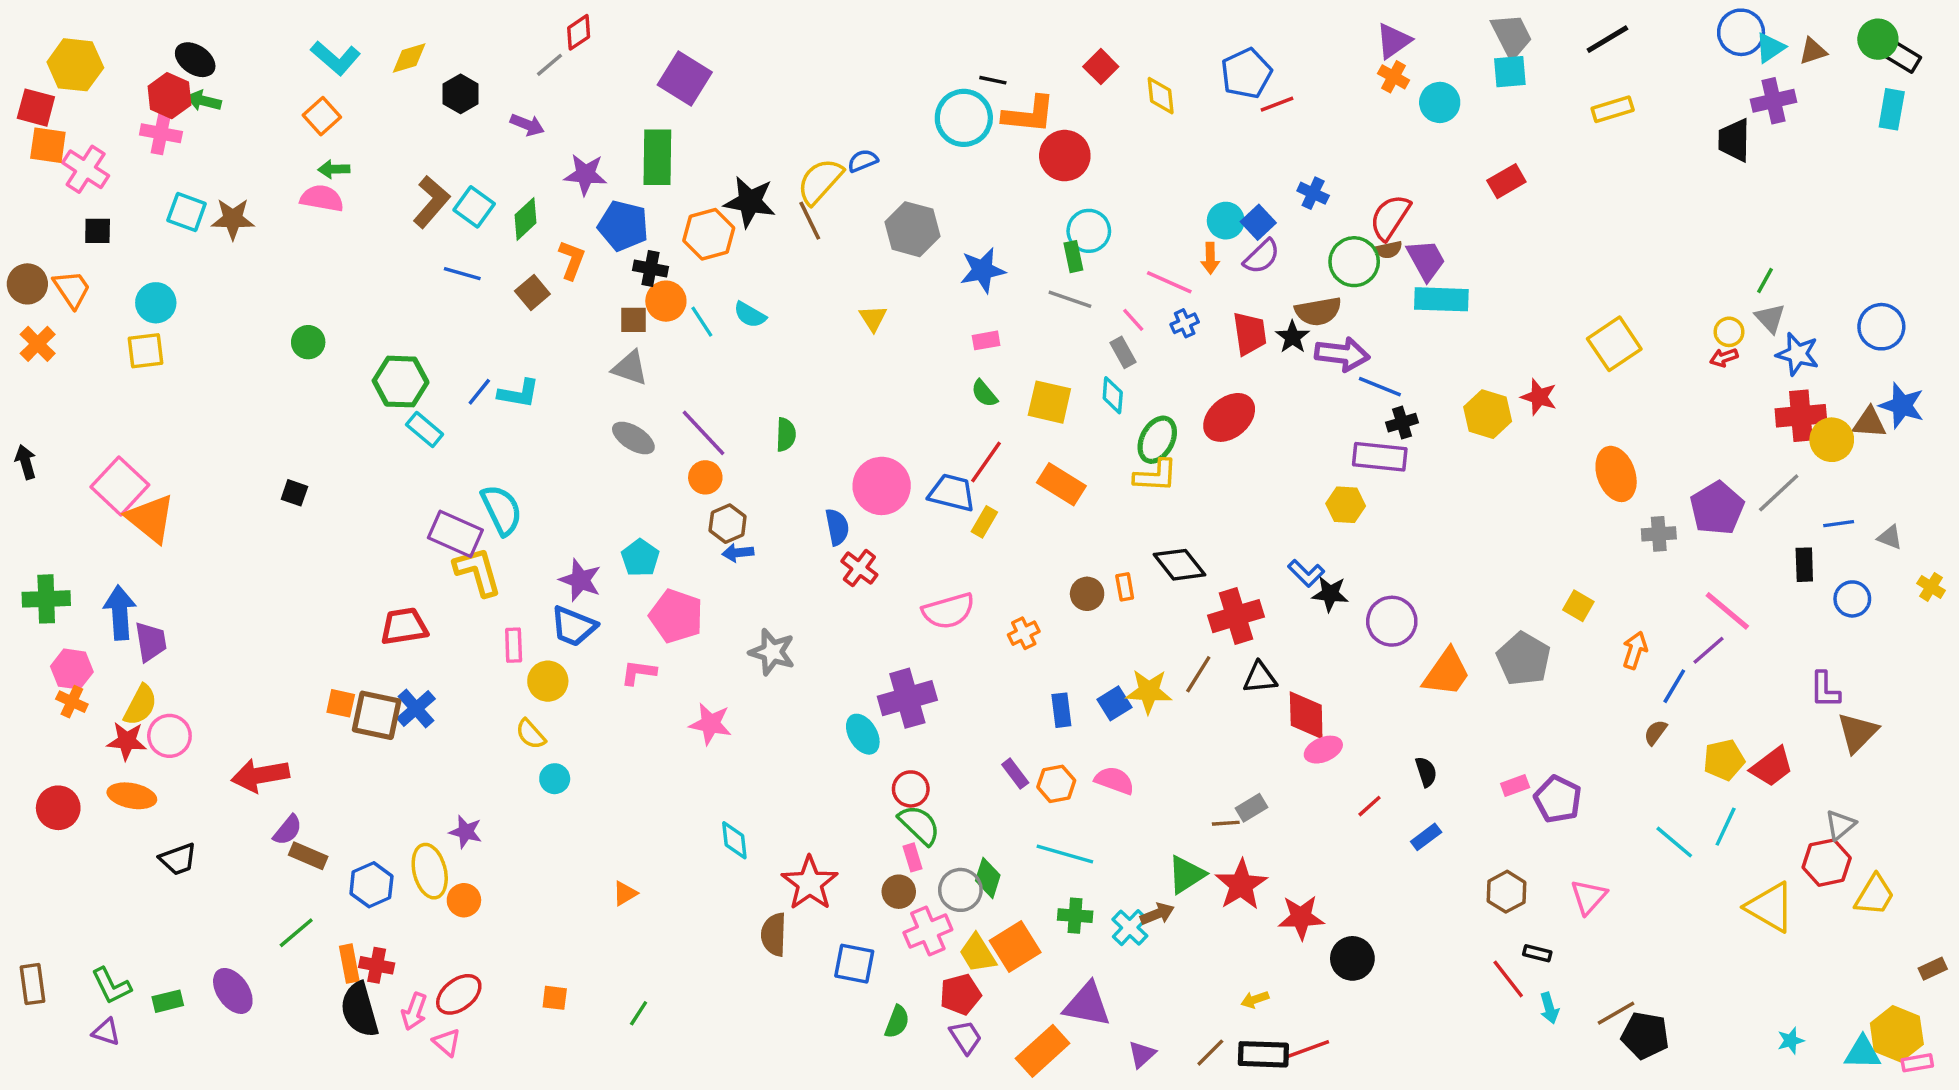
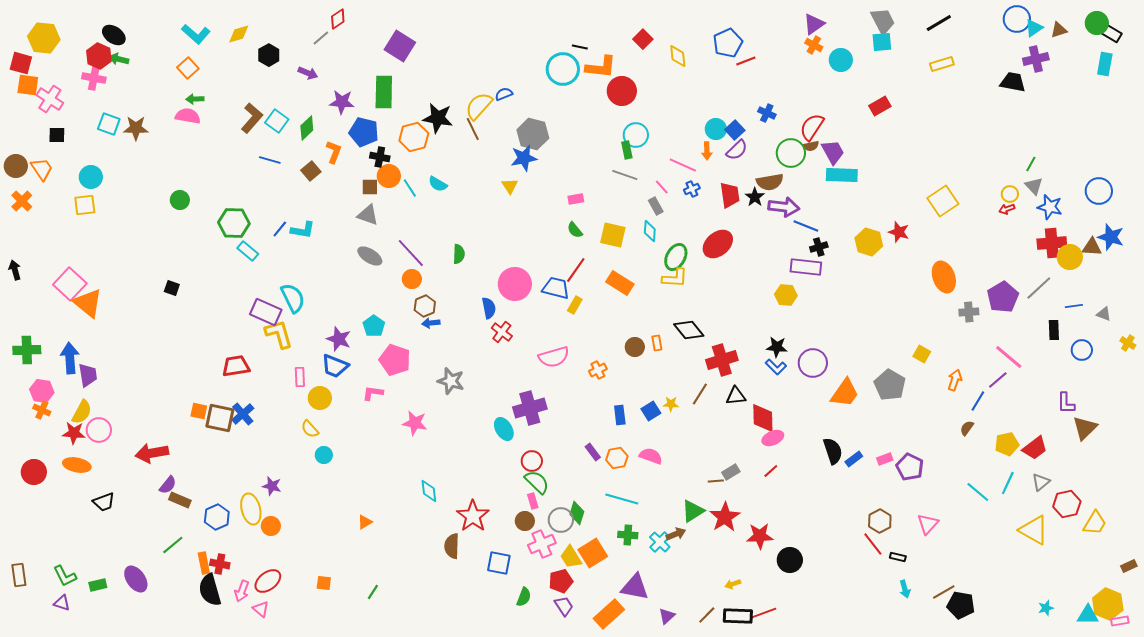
black trapezoid: (1734, 140) -> (1013, 82), turned 100
blue star: (983, 270) -> (524, 158), moved
blue L-shape: (1306, 573) -> (776, 367), moved
yellow star: (1149, 691) -> (671, 404), size x0.6
black semicircle: (1426, 772) -> (833, 451), size x1.5
red line: (1370, 806) -> (771, 471), moved
gray triangle: (1840, 825) -> (1041, 482), moved
blue rectangle: (1426, 837) -> (854, 459), moved
red line: (1508, 979) -> (873, 544), moved

